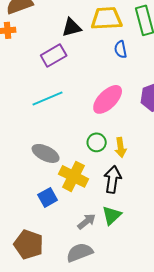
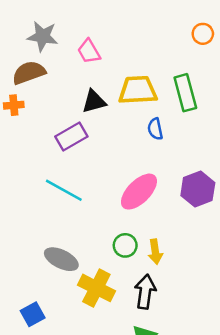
cyan line: (48, 98) -> (64, 190), turned 52
blue square: (48, 197) -> (33, 314), moved

